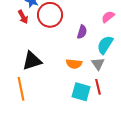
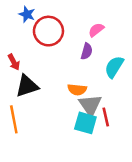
red arrow: (23, 17) -> (14, 62), moved
pink semicircle: (108, 17) -> (96, 30), moved
gray triangle: (98, 64) -> (90, 105), moved, size x1.5

